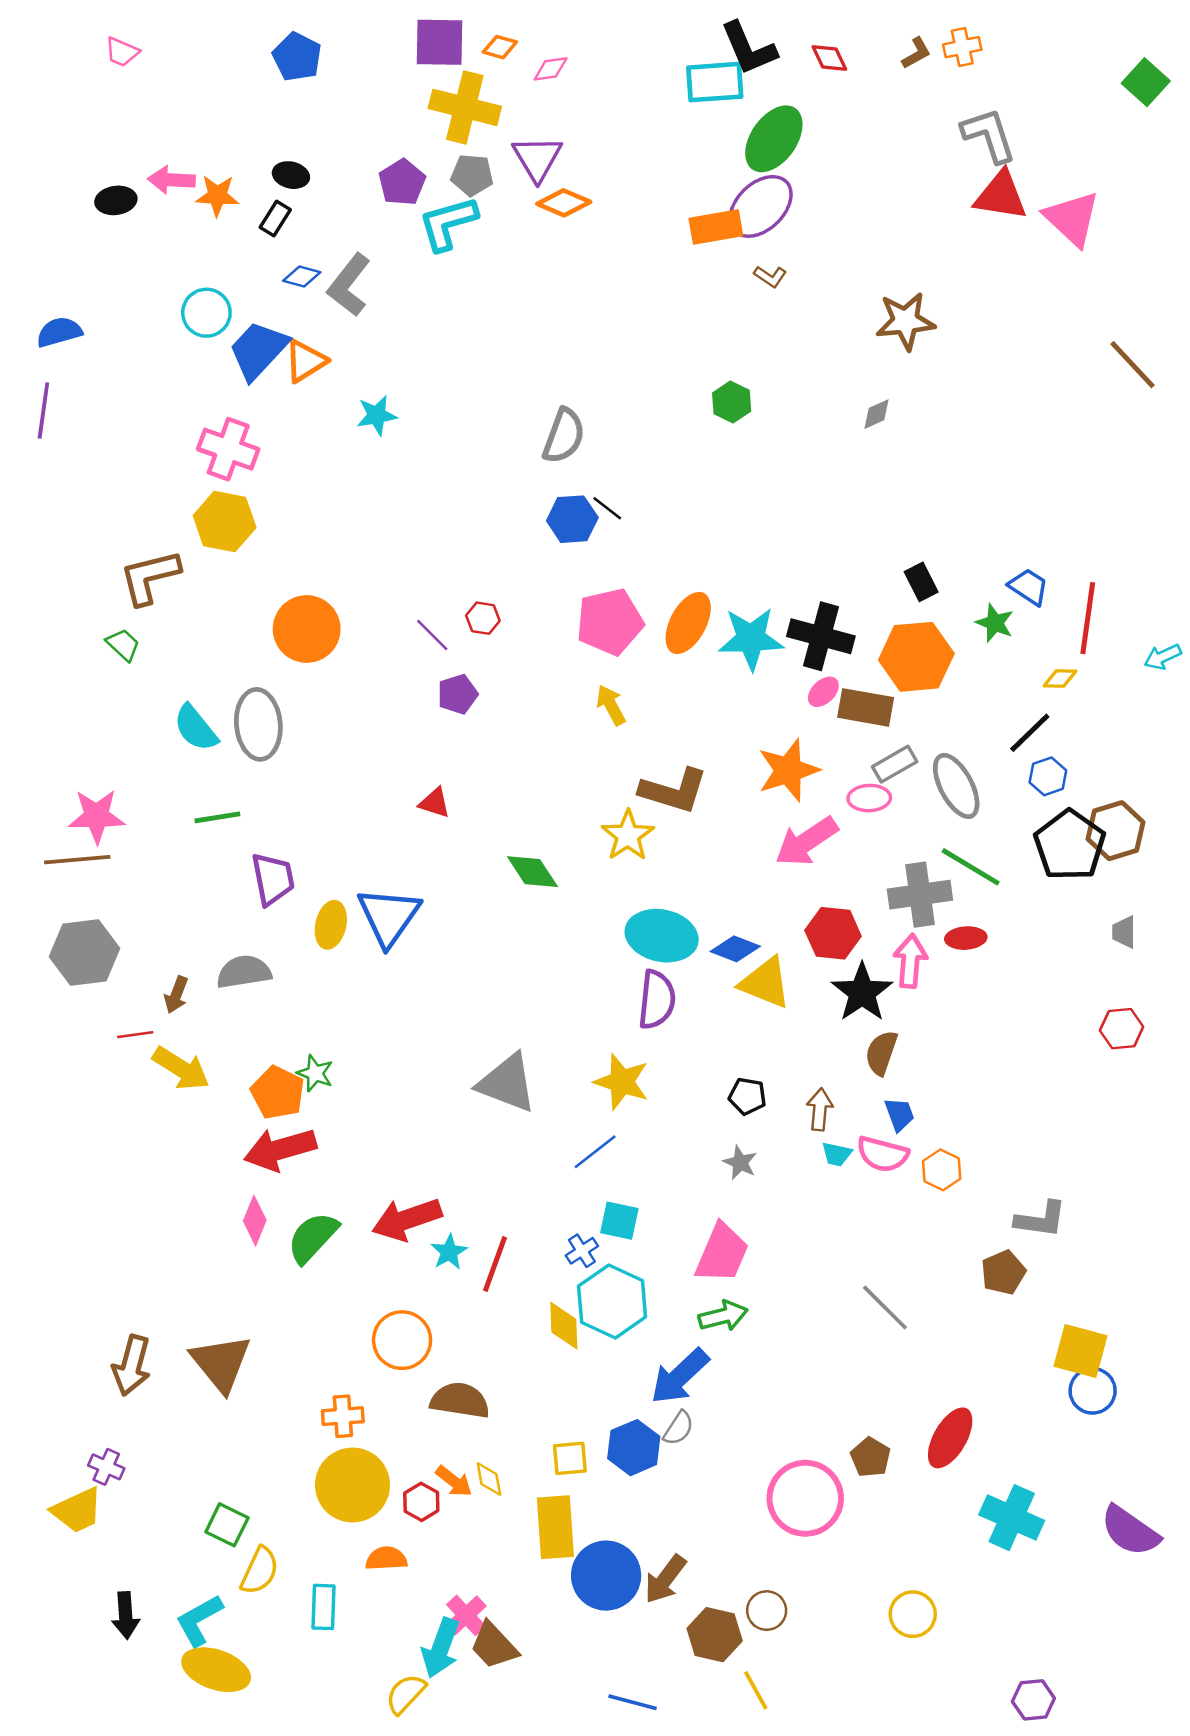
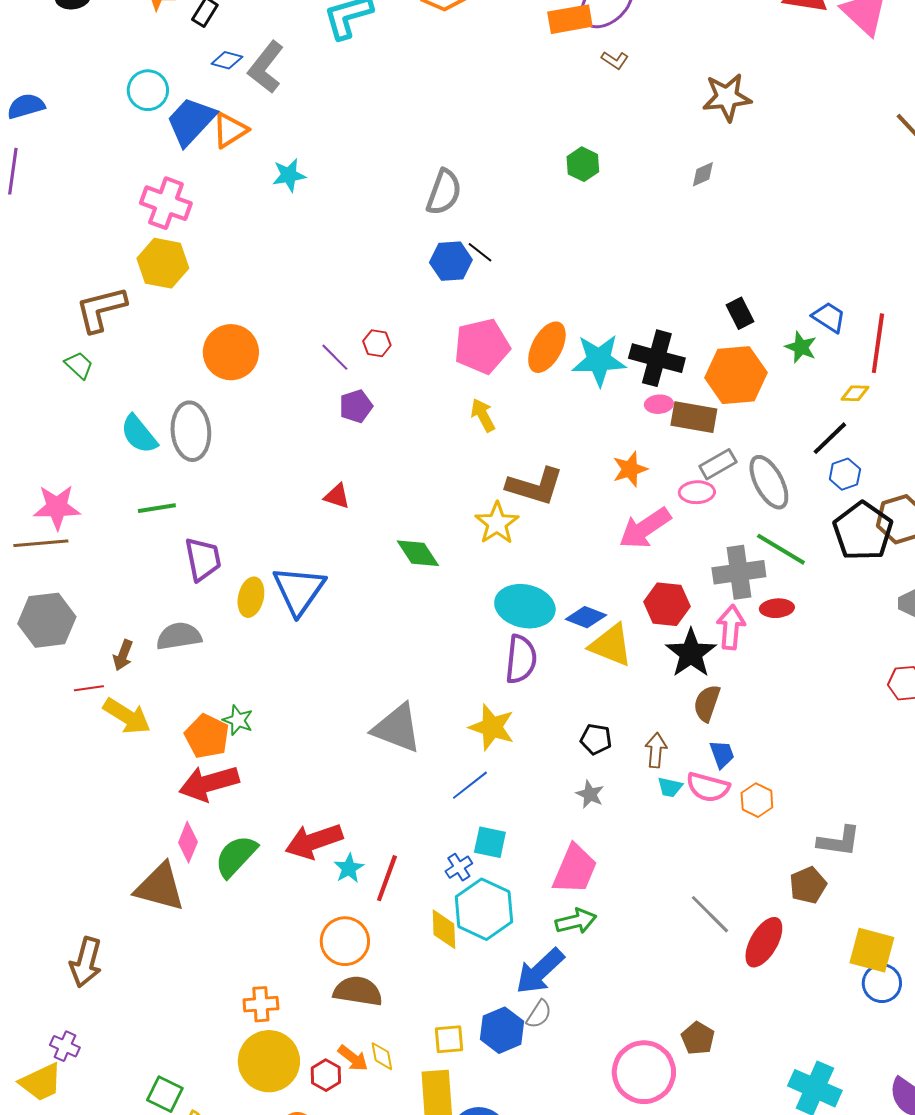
pink ellipse: (823, 692) -> (659, 404), turned 40
orange star: (788, 770) -> (630, 469), size x0.7
orange circle: (402, 1340) -> (345, 941), moved
brown triangle: (221, 1363) -> (160, 887), moved, turned -36
red ellipse: (950, 1438) -> (764, 942), moved

